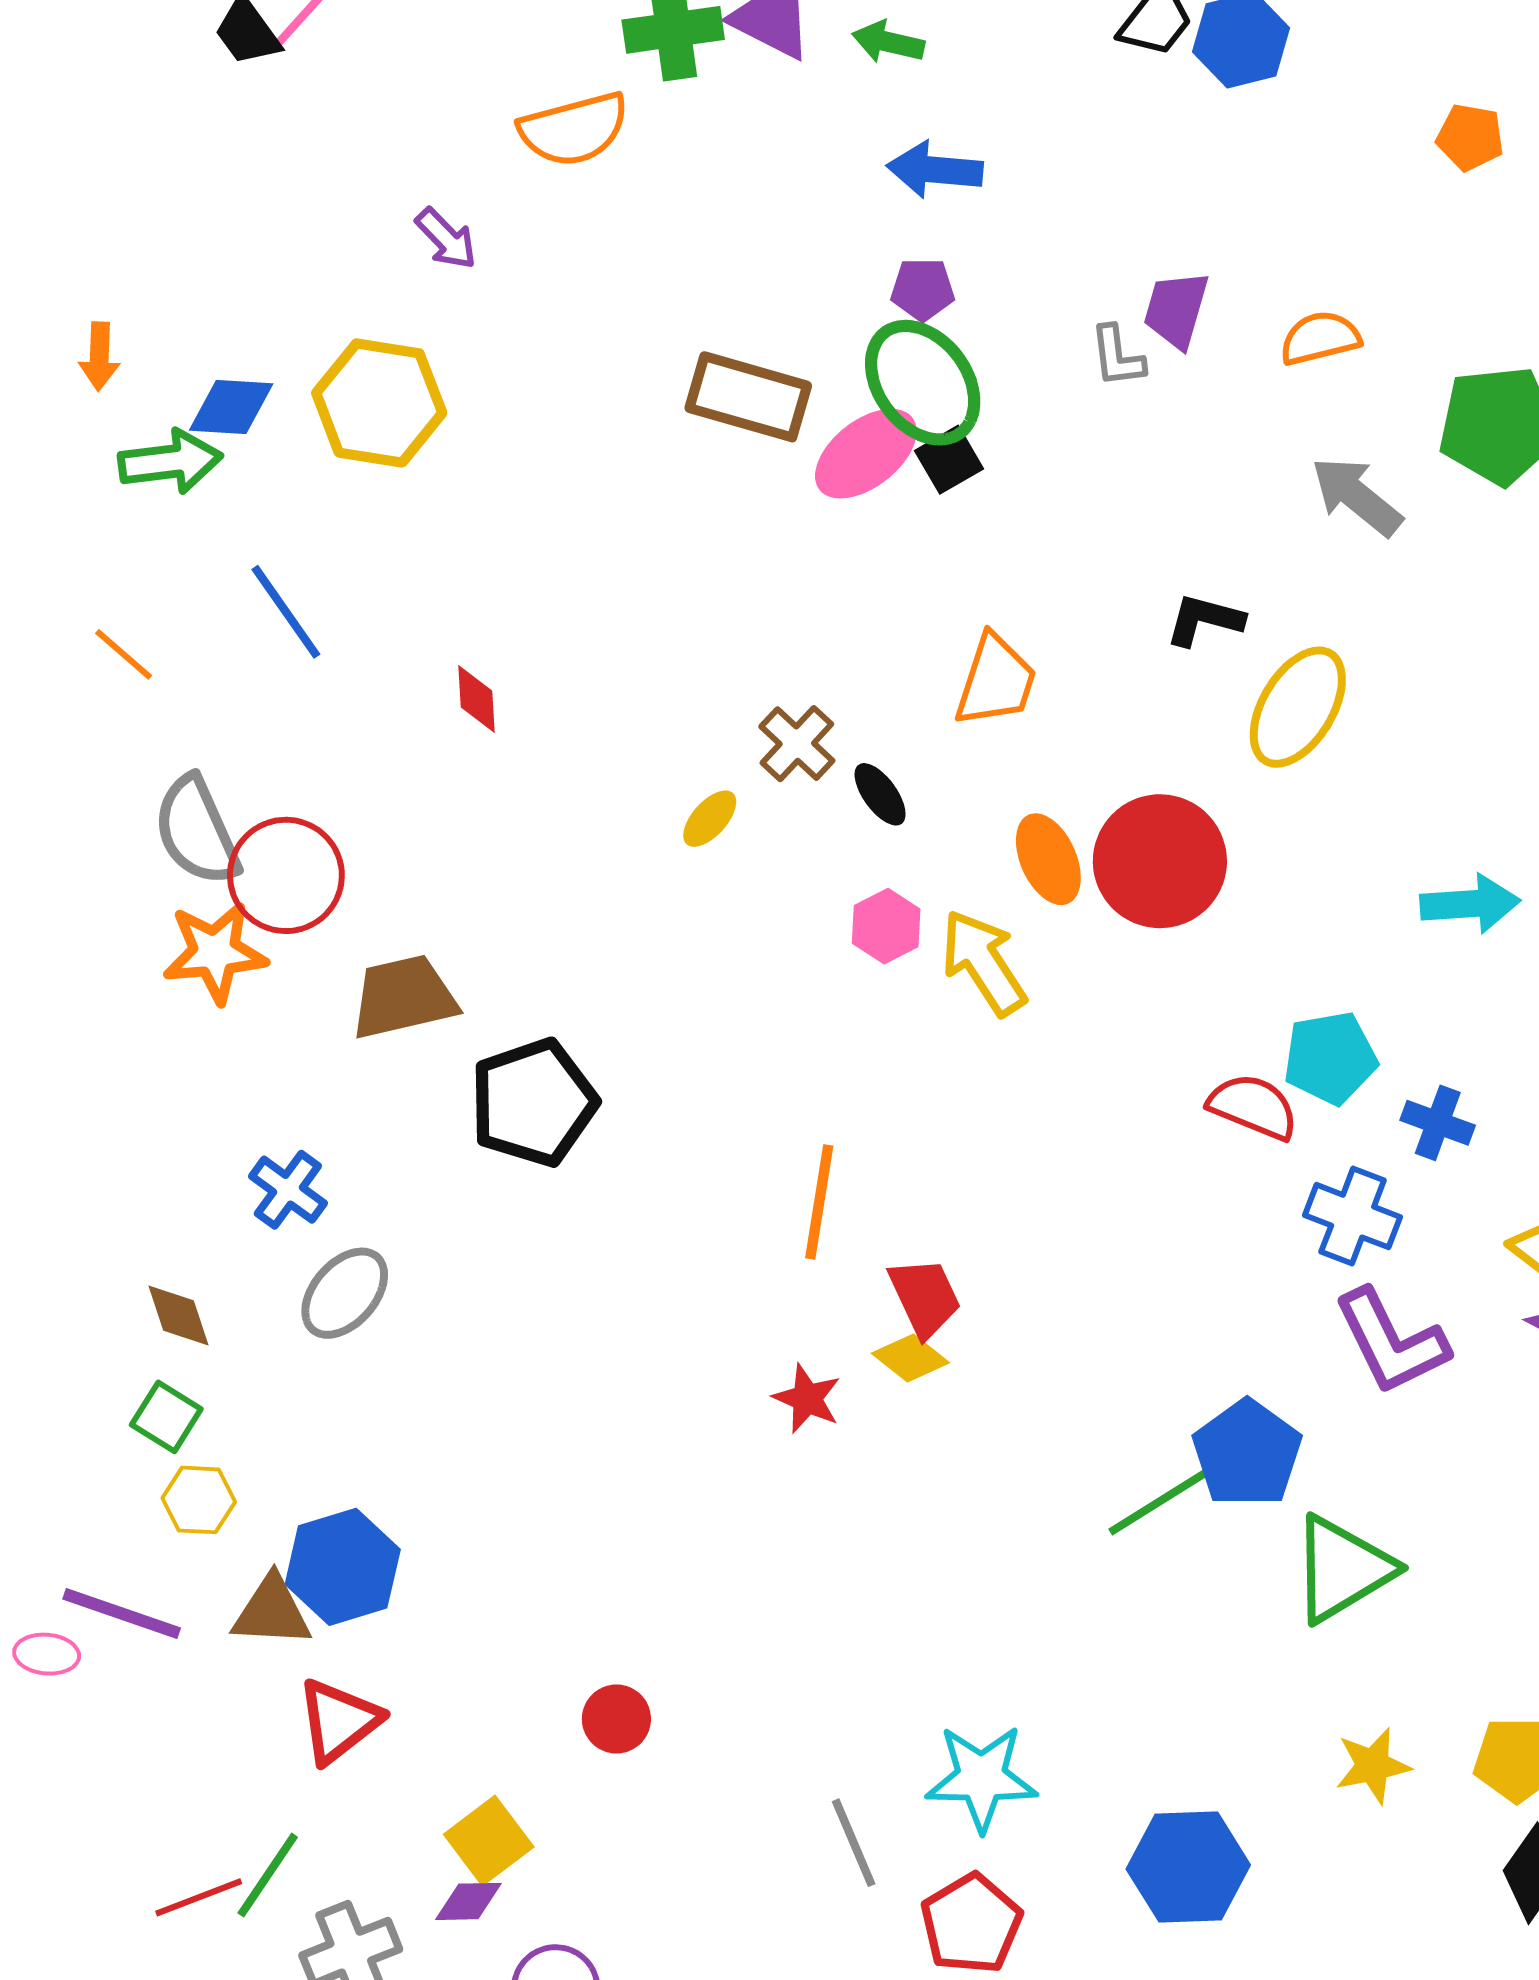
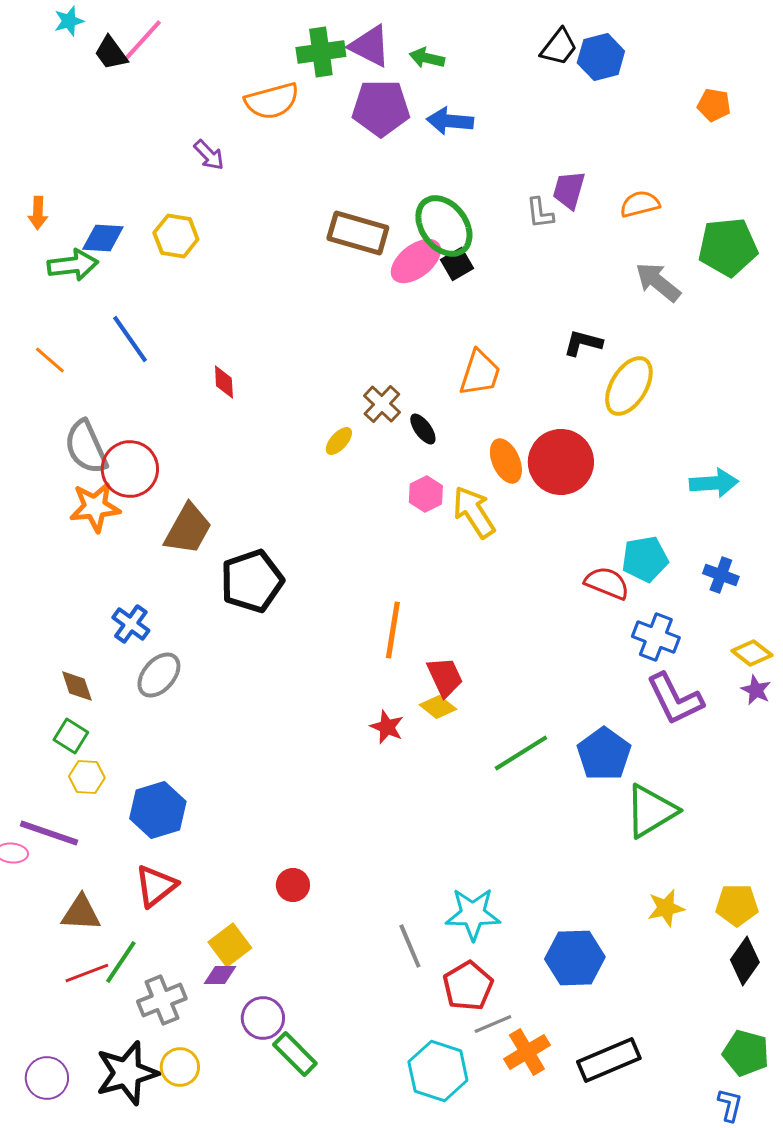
purple pentagon: (923, 289) -> (381, 108), moved, size x1.8
yellow hexagon: (379, 403) -> (176, 236), size x0.7
brown trapezoid: (404, 997) -> (188, 529), turned 132
blue cross: (1438, 1123) -> (721, 575), moved
green line: (1162, 1500) -> (521, 753), moved
brown triangle: (272, 1612) -> (81, 913), moved

